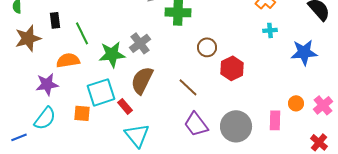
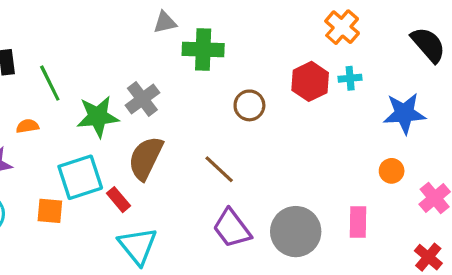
orange semicircle: (68, 60) -> (27, 126), size x0.6
red hexagon: (232, 68) -> (310, 81), moved
orange circle: (296, 103) -> (392, 171), moved

